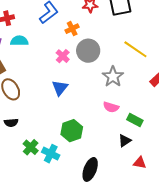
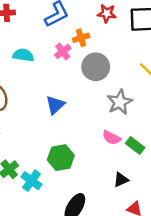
cyan semicircle: (19, 41) -> (23, 55), moved
pink cross: (63, 56) -> (63, 52), moved
green rectangle: (135, 120) -> (135, 146), moved

